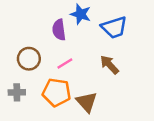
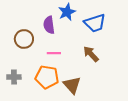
blue star: (81, 14) -> (67, 12), turned 30
brown circle: (29, 59) -> (24, 39), moved
pink line: (65, 64) -> (54, 53), turned 32

